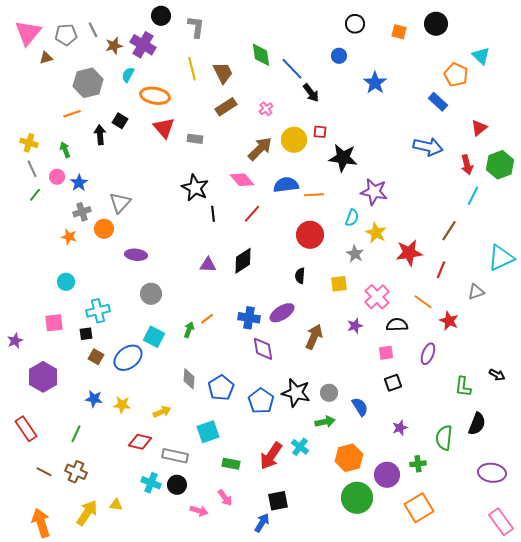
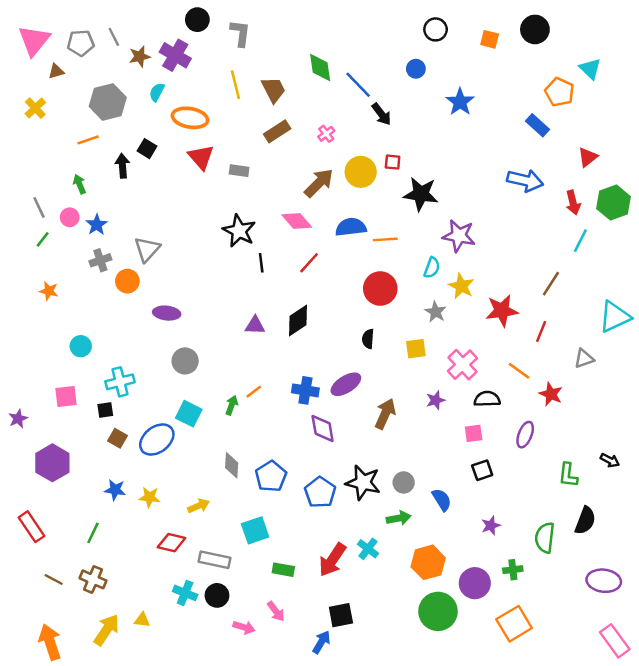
yellow cross: (29, 143) -> (35, 108), moved, turned 30
orange star: (69, 237) -> (49, 291), moved

